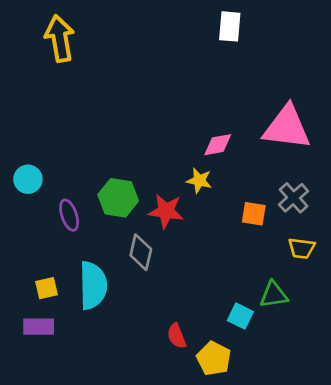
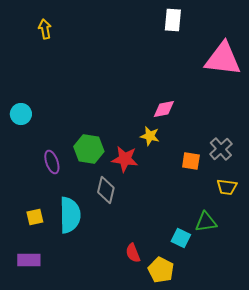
yellow arrow: (60, 38) -> (45, 29), size x0.6
pink triangle: (287, 127) -> (223, 59), moved
cyan circle: (28, 179) -> (21, 114), moved
purple rectangle: (39, 327) -> (29, 260), moved

